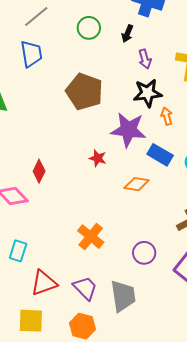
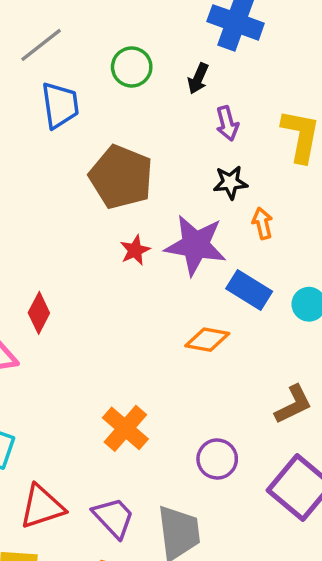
blue trapezoid: (31, 54) -> (60, 105), moved
black star: (148, 93) -> (230, 182), size x0.7
red star: (98, 158) -> (135, 250), moved, turned 30

